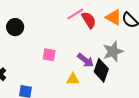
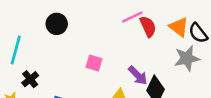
gray star: (113, 51) -> (187, 58), moved

